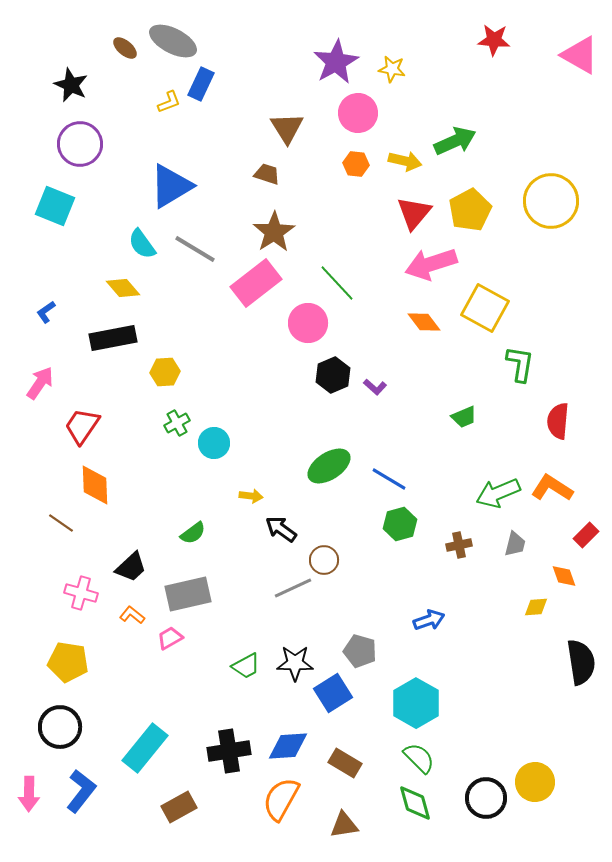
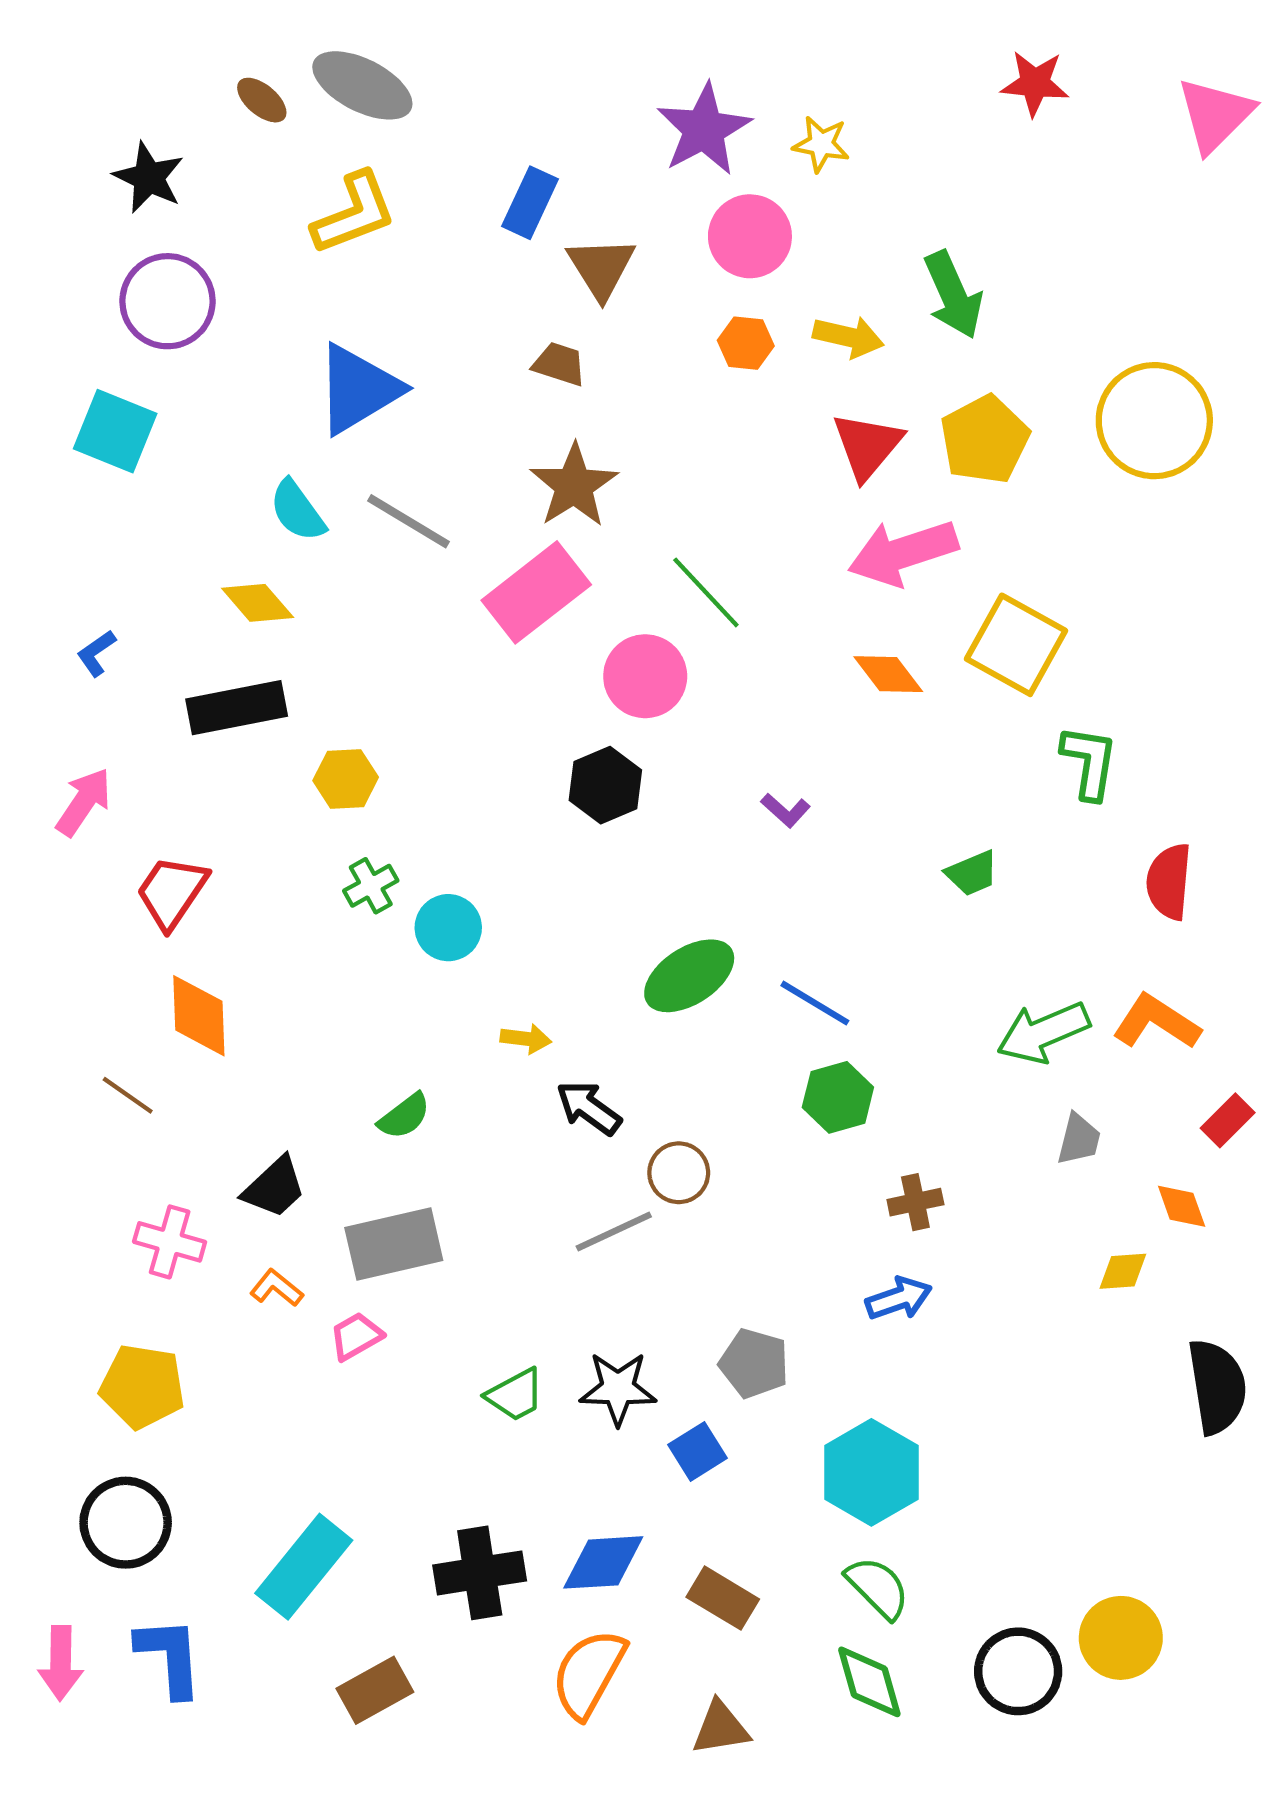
pink triangle: (580, 55) -> (1215, 115), turned 45
blue rectangle: (201, 84) -> (530, 203), moved
yellow L-shape: (169, 102) -> (354, 213), size x1.8
green arrow: (455, 141) -> (953, 295), turned 90
black hexagon: (333, 375) -> (605, 785), moved
brown cross: (459, 545) -> (915, 1202), moved
blue square: (333, 693) -> (698, 1451), size x0.7
blue L-shape: (81, 791) -> (170, 1657), turned -42

